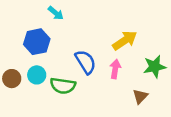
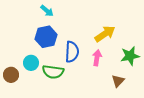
blue hexagon: (37, 42) -> (46, 37), moved
blue semicircle: (86, 62) -> (72, 52), turned 35
brown circle: (12, 79) -> (11, 75), moved

